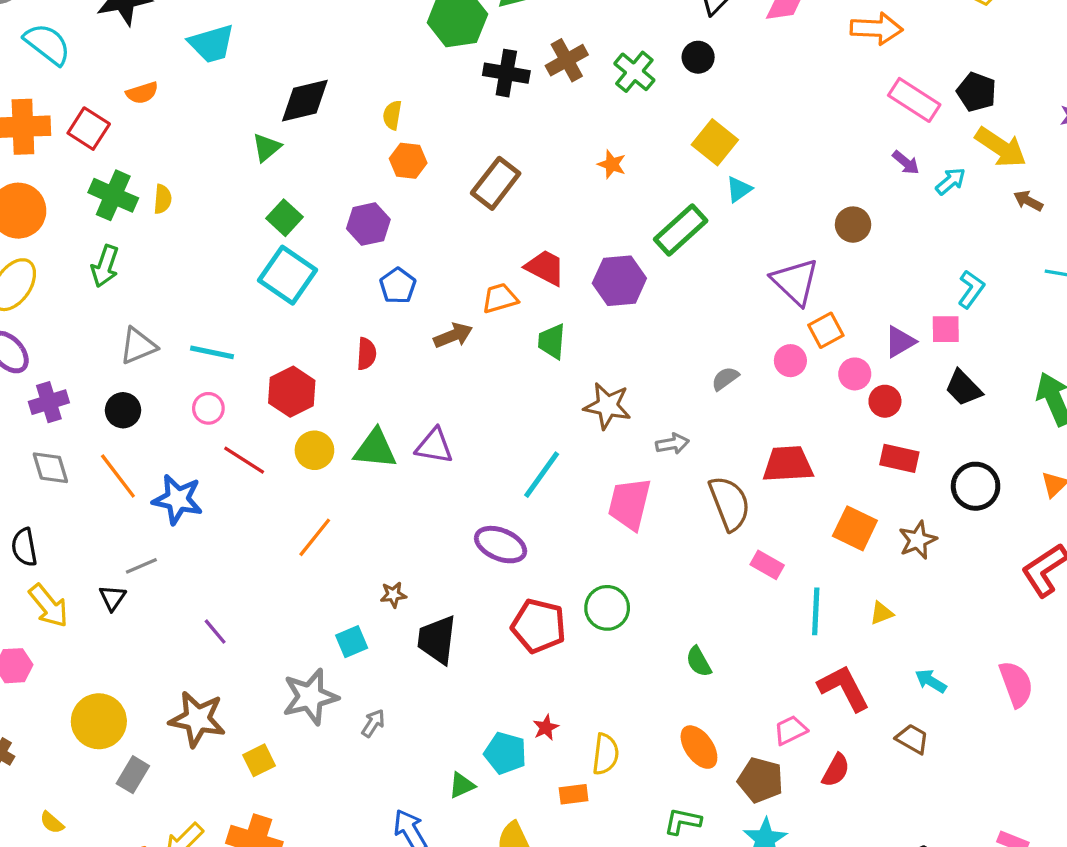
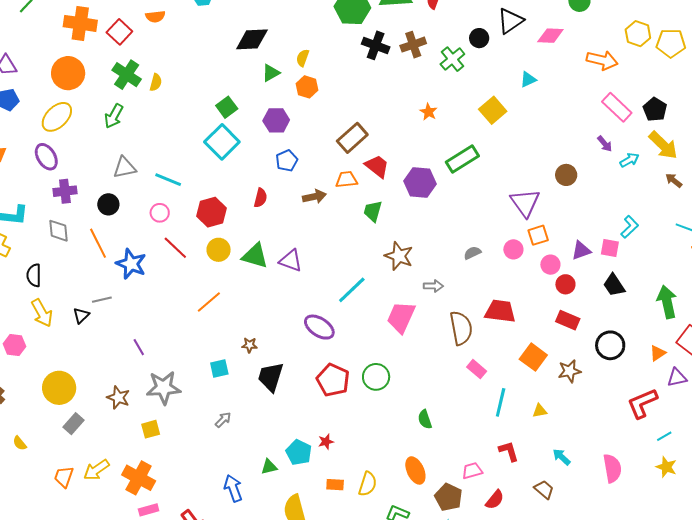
black circle: (698, 57) -> (479, 38), moved
green triangle: (267, 147) -> (271, 73), moved
brown rectangle: (496, 183) -> (352, 138), moved
cyan triangle: (739, 189) -> (528, 80), moved
red L-shape: (844, 688) -> (509, 451), size x0.7
gray star: (310, 697) -> (163, 388), moved
brown star: (197, 719) -> (118, 398), size x0.7
yellow semicircle: (606, 754) -> (368, 484), moved

